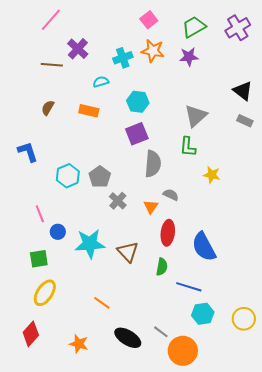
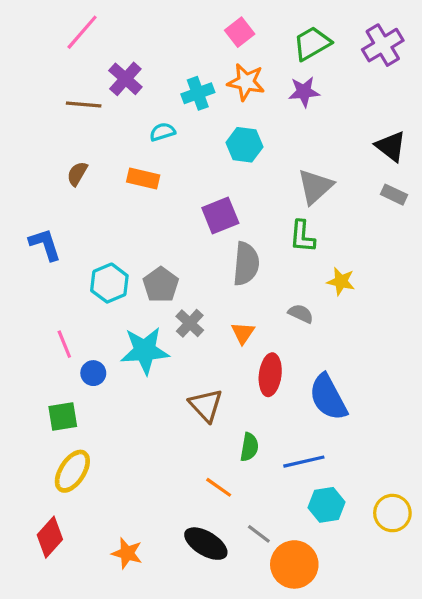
cyan hexagon: (138, 102) -> (244, 145), moved
gray semicircle: (171, 195) -> (301, 314), moved
cyan star: (90, 244) -> (145, 351), moved
green semicircle: (162, 267) -> (249, 447), moved
blue line: (189, 287) -> (304, 462), turned -30
orange line: (102, 303) -> (219, 487), moved

